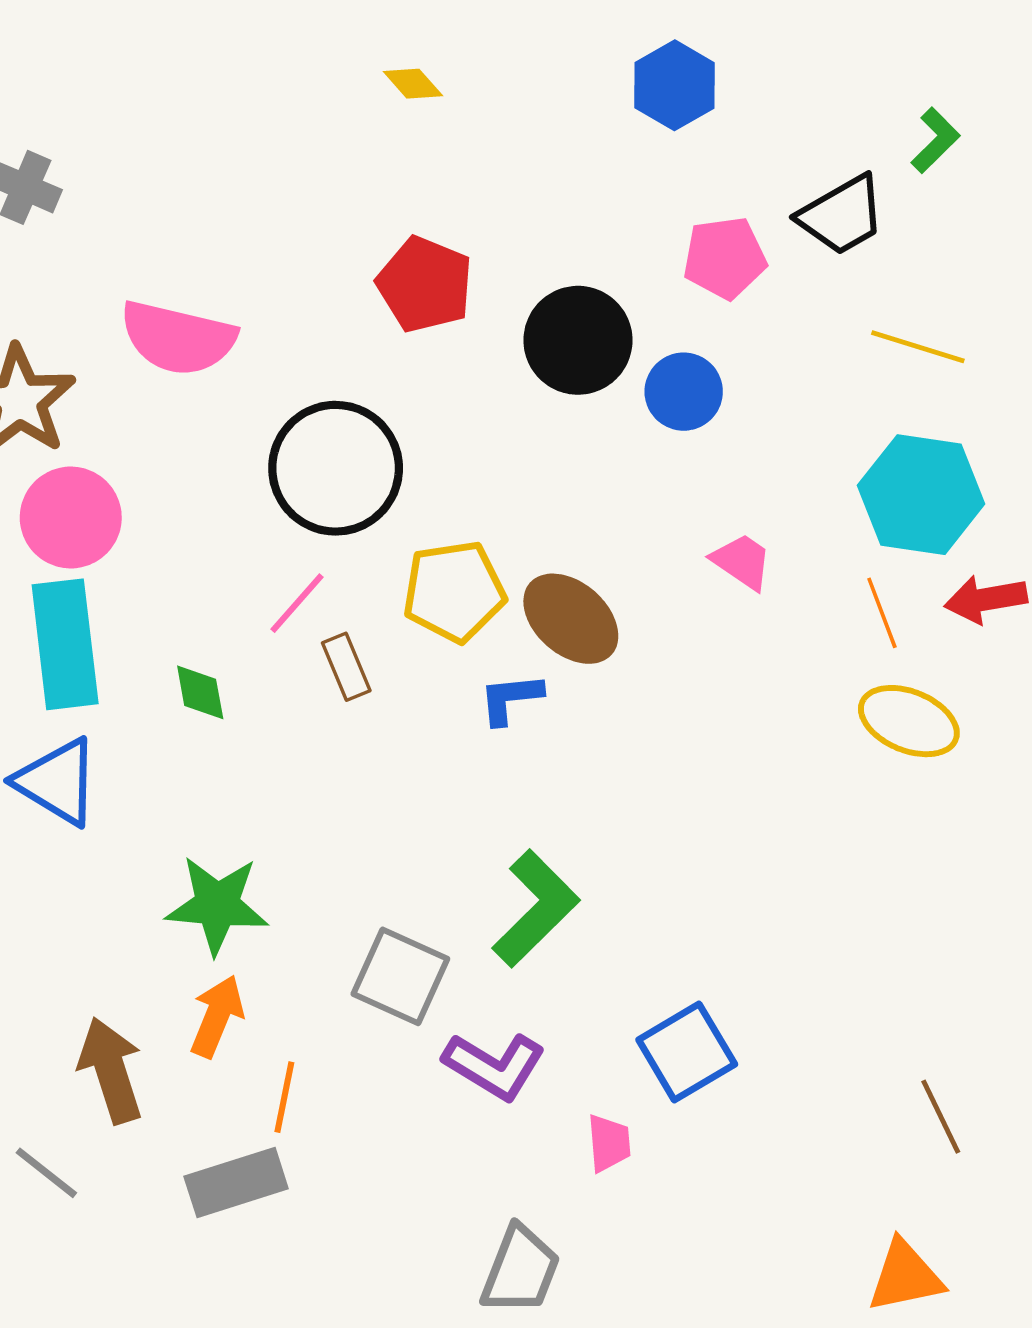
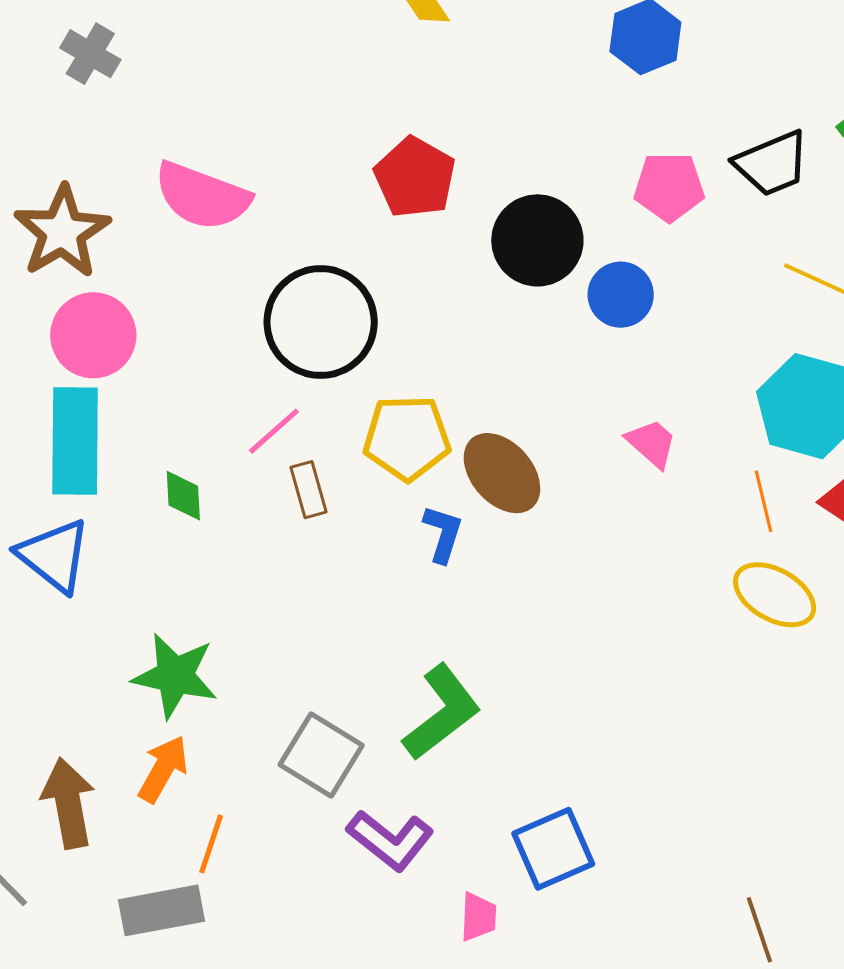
blue L-shape: (510, 699) -> (443, 534), turned 106

